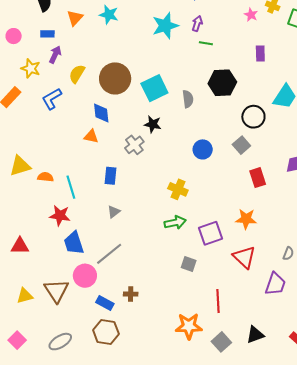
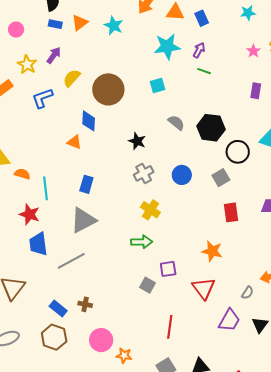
blue rectangle: (47, 34) -> (55, 24), moved
black hexagon: (222, 83) -> (211, 128), moved
cyan square: (154, 88) -> (157, 86), moved, size x0.6
gray semicircle: (188, 99) -> (176, 123), turned -54
gray cross: (134, 145) -> (144, 173), moved
gray triangle: (114, 212) -> (83, 220), size x2.0
purple square: (211, 233) -> (168, 269), moved, size x0.7
pink circle: (85, 276) -> (101, 340), moved
orange star: (189, 326) -> (124, 356), moved, size x0.6

